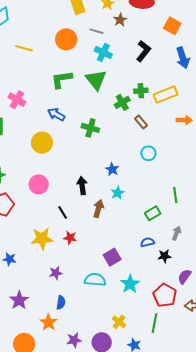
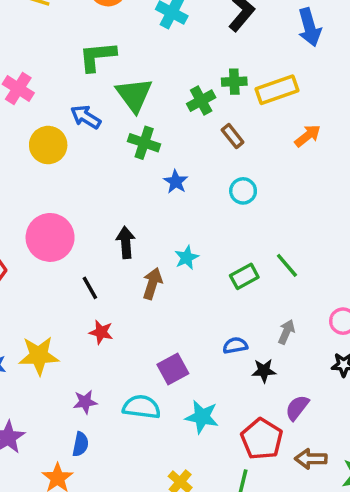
green triangle: (96, 80) -> (134, 95), moved
orange arrow: (184, 120) -> (308, 136), turned -42
yellow circle: (42, 143) -> (48, 145), moved
blue star: (112, 169) -> (176, 182), moved
pink circle: (39, 184) -> (50, 237), size x1.4
green line: (175, 195) -> (287, 265), turned -35
green rectangle: (153, 213) -> (244, 276), moved
yellow star: (42, 239) -> (39, 356), moved
purple star: (56, 273) -> (85, 402), moved
cyan star: (130, 284) -> (202, 417), turned -30

